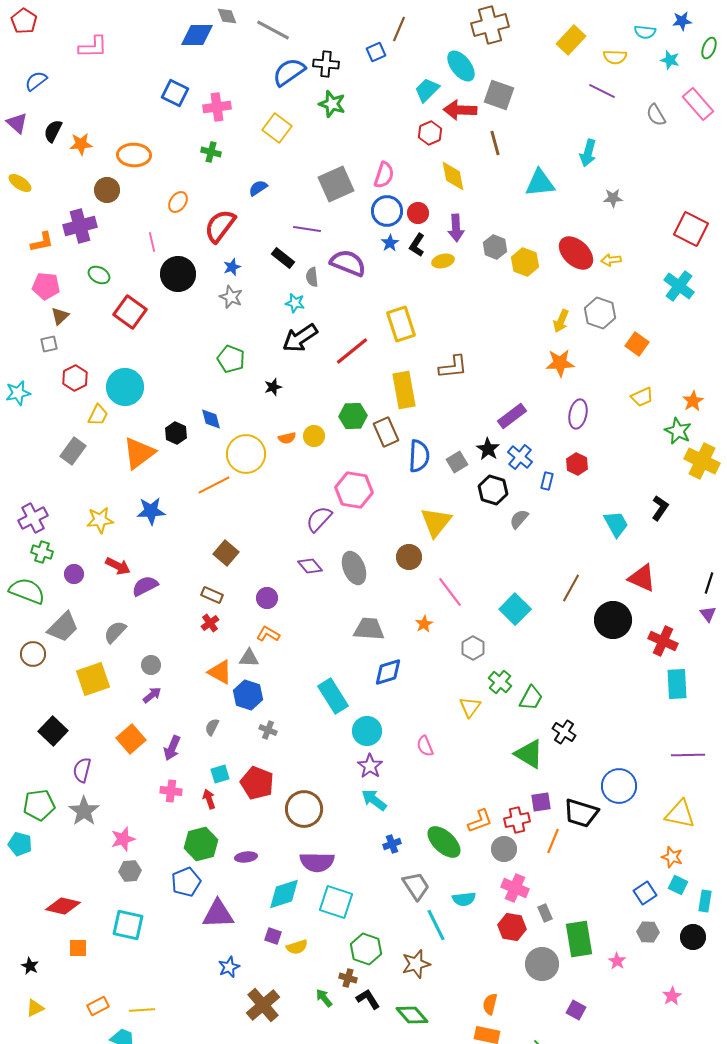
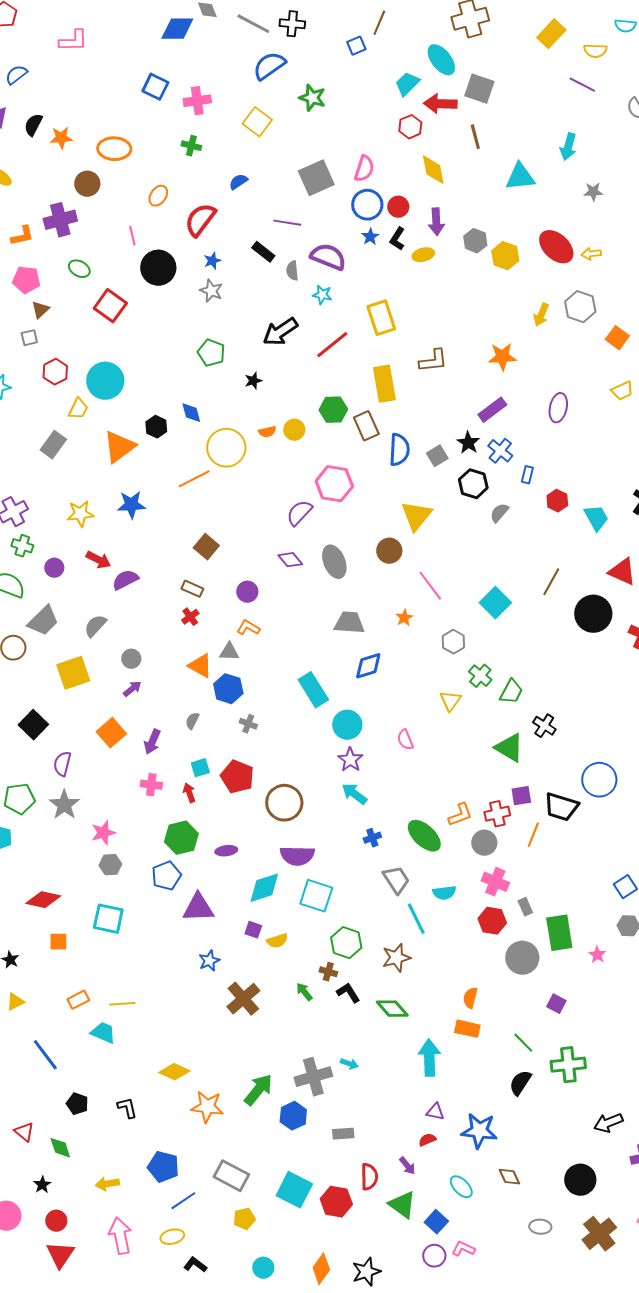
black cross: (326, 64) -> (292, 24), moved
cyan star: (295, 303) -> (322, 295), moved
orange star: (560, 363) -> (502, 357), moved
red hexagon: (577, 464) -> (557, 501), moved

